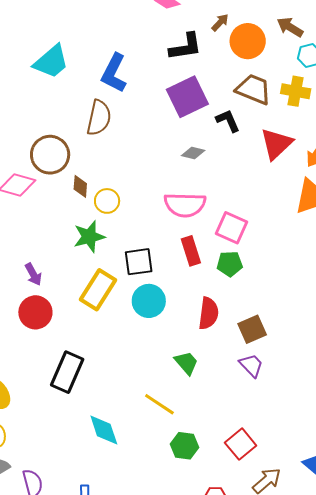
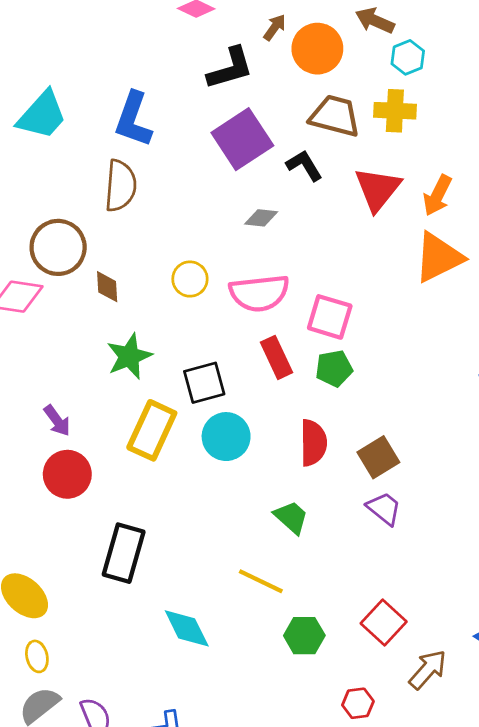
yellow circle: (107, 201) -> (190, 279), moved

